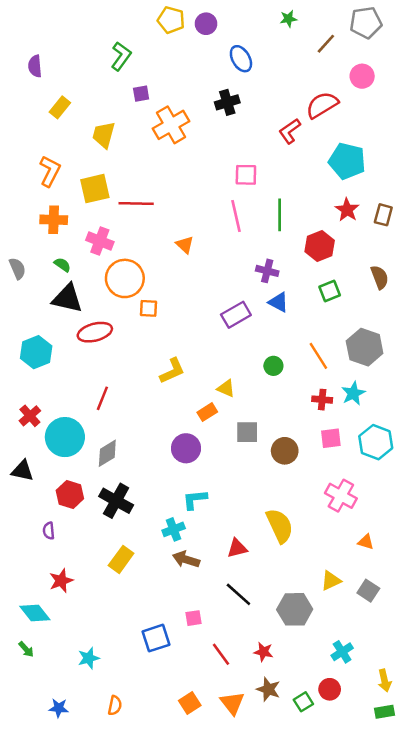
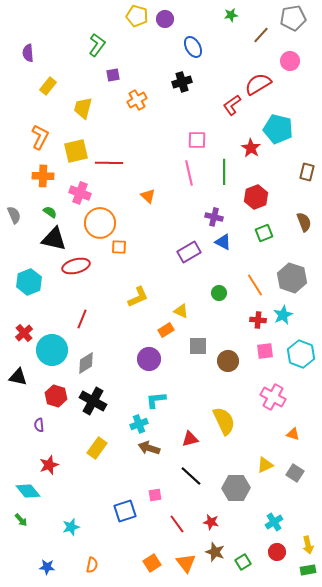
orange cross: (171, 125) -> (137, 100), size x0.7
red star: (347, 210) -> (251, 148), moved
red circle: (330, 689) -> (277, 552), moved

